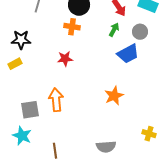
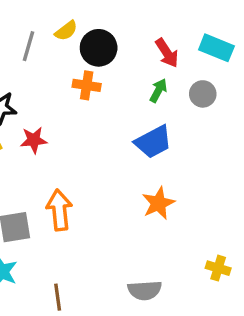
blue trapezoid: (128, 54) -> (153, 142), moved
red star: (65, 59) -> (34, 140), moved

